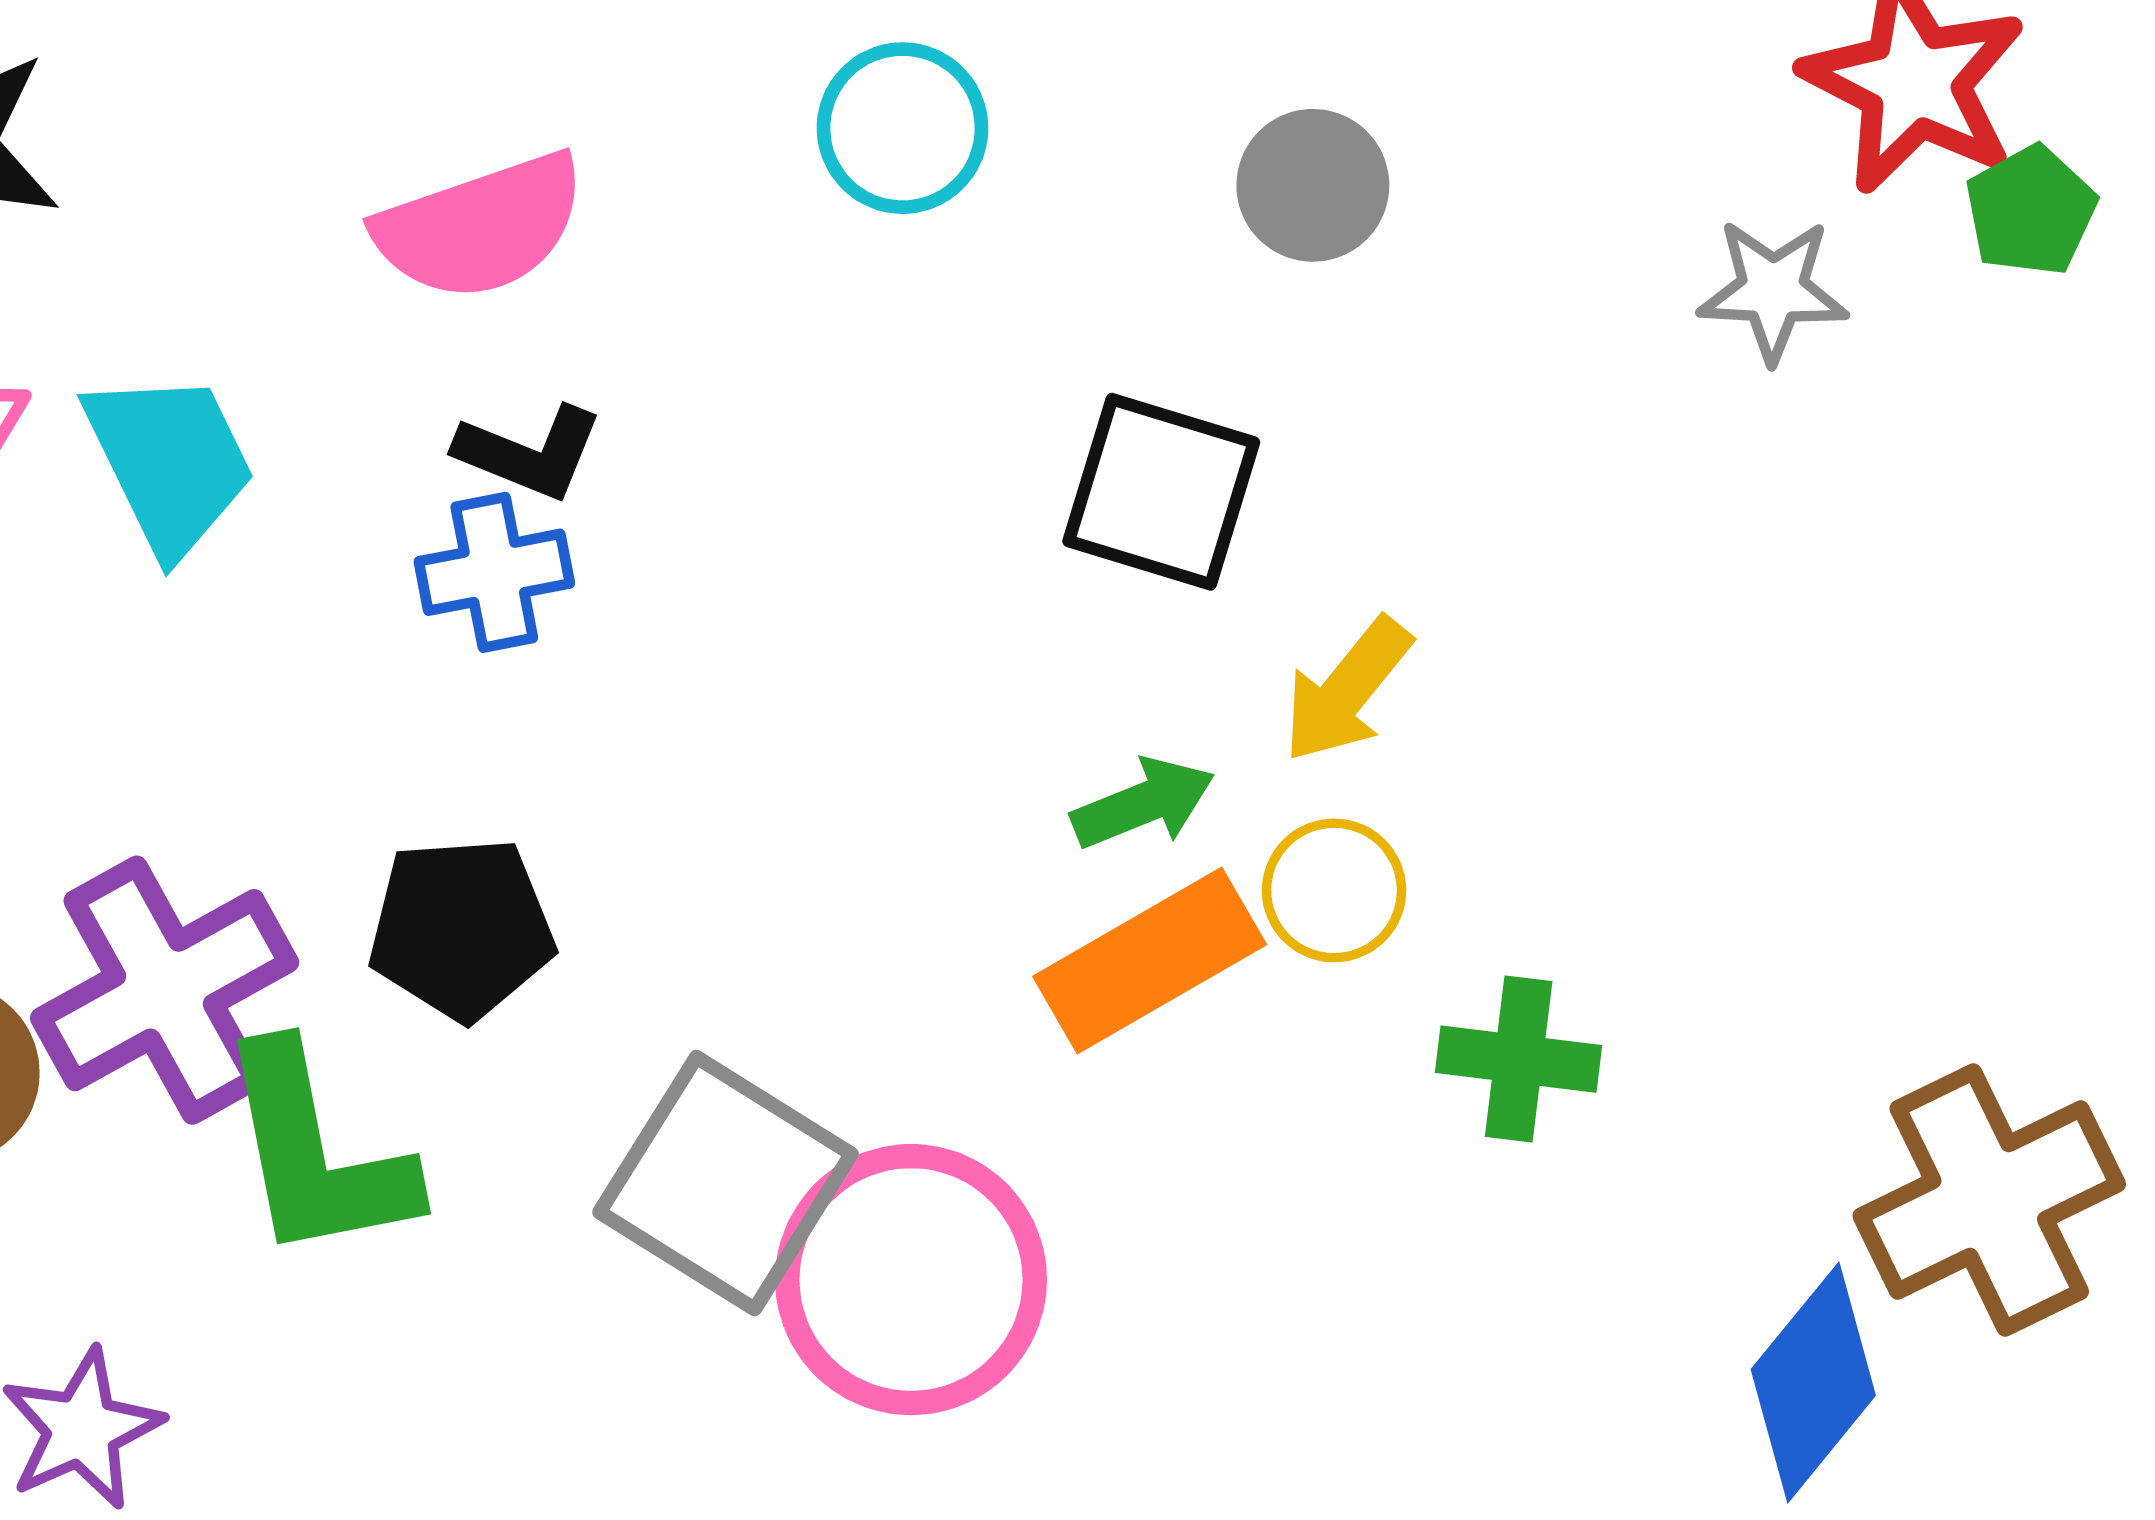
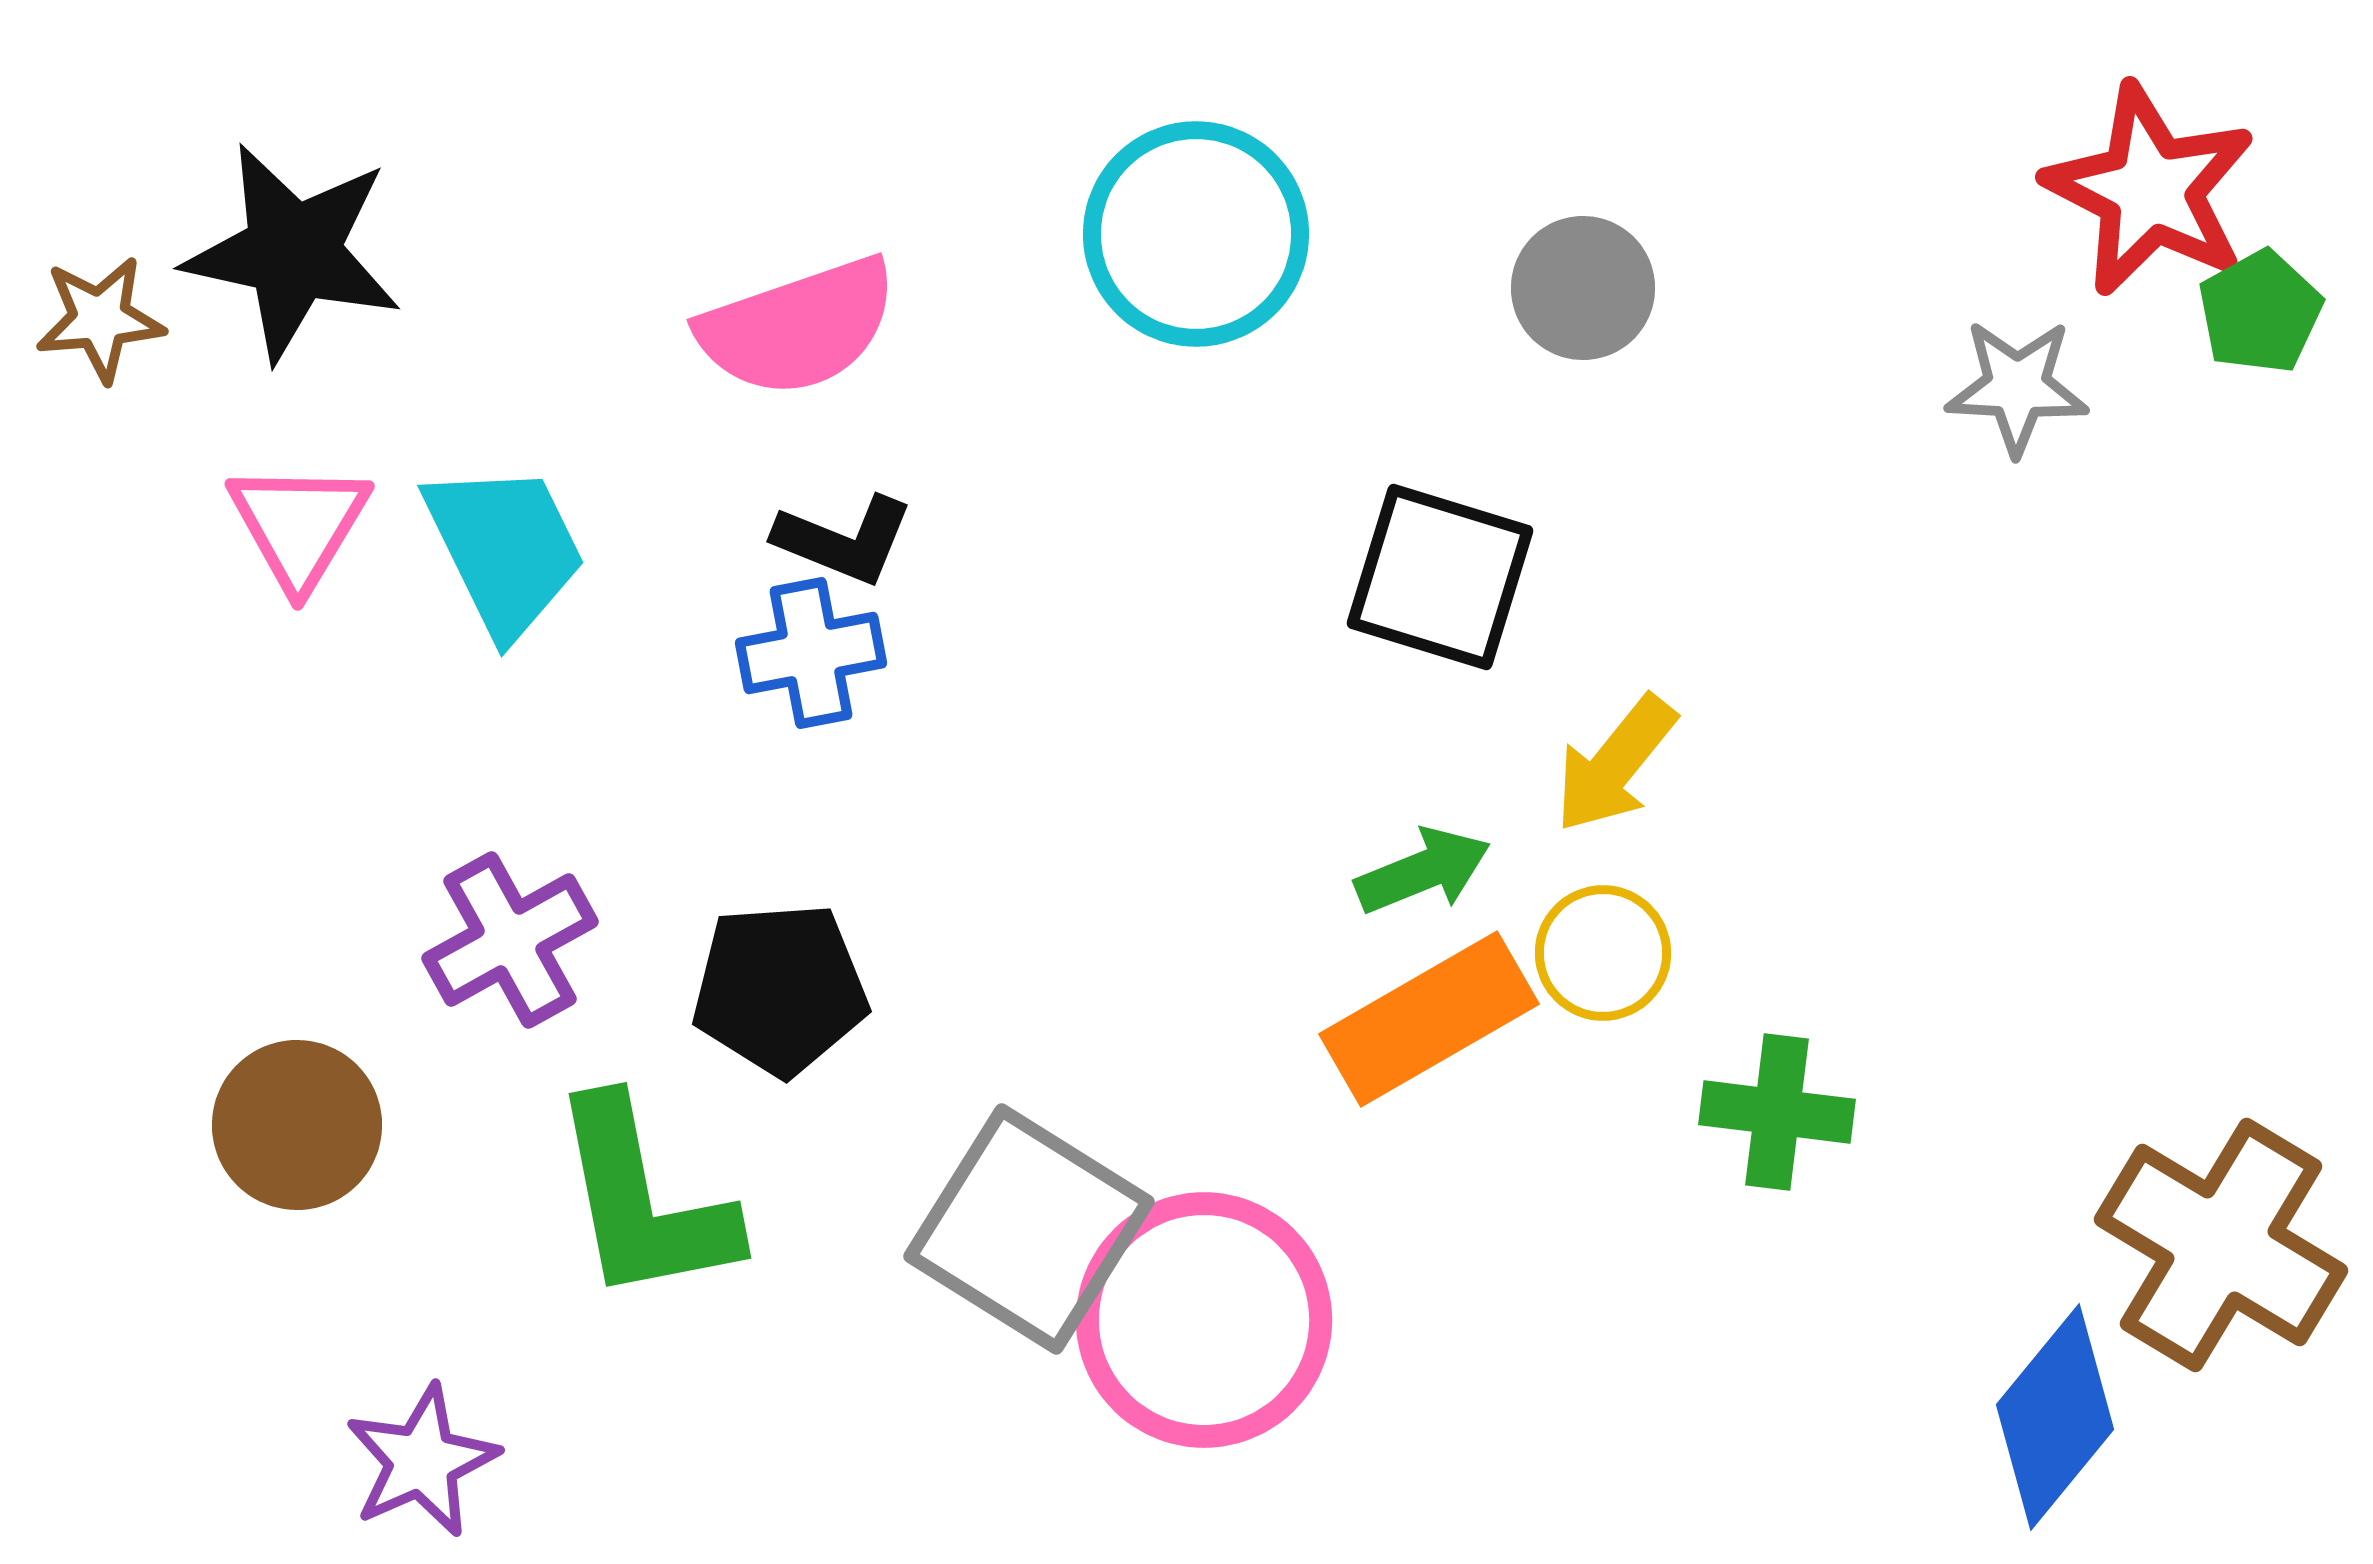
cyan circle: (903, 128) -> (1196, 234), size x1.4
purple cross: (165, 990) -> (510, 940), moved, size x0.7
brown cross: (1989, 1200) -> (2221, 1245), turned -33

